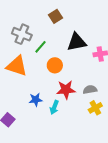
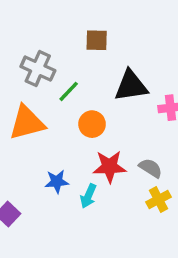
brown square: (56, 16) -> (97, 40), turned 32
orange triangle: (17, 66) -> (27, 123), turned -35
gray semicircle: (90, 90) -> (151, 168), turned 40

